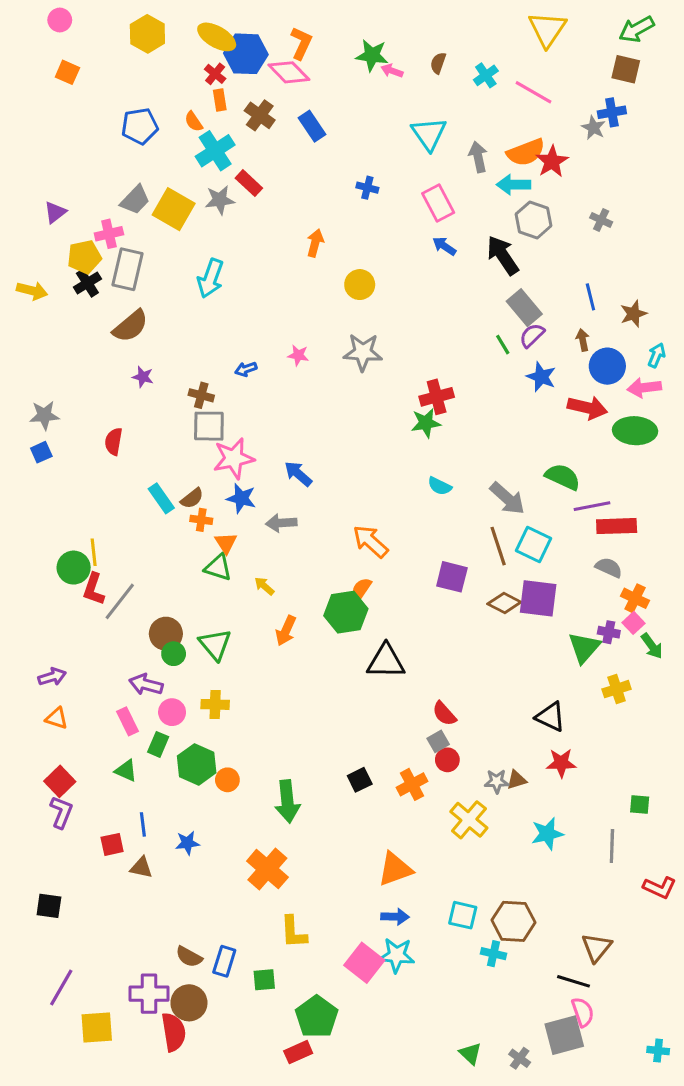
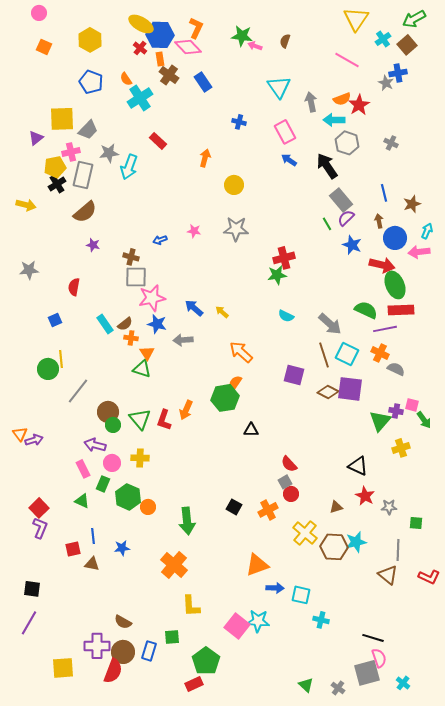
yellow hexagon: (147, 34) -> (90, 40), moved
brown square: (626, 69) -> (407, 45), turned 36
cyan cross: (486, 75) -> (383, 39), moved
orange rectangle: (220, 100) -> (160, 59), moved
blue pentagon: (140, 126) -> (91, 82), turned 30
orange semicircle: (526, 152) -> (342, 99), size x0.7
red rectangle: (249, 183) -> (158, 141), moved
gray star: (220, 200) -> (109, 153), moved
yellow square: (174, 209) -> (62, 119), moved, turned -32
cyan arrow: (210, 278) -> (129, 167), moved
yellow arrow: (32, 291) -> (26, 205), moved
green ellipse: (635, 431) -> (395, 285), moved, turned 64
blue square: (41, 452) -> (55, 320), moved
red rectangle: (617, 526) -> (401, 310), moved
yellow arrow: (264, 586) -> (222, 312), moved
red L-shape: (94, 589) -> (164, 420), moved
orange cross: (635, 598) -> (380, 353), moved
pink square: (633, 623) -> (412, 405), turned -32
black triangle: (386, 661) -> (251, 430), size x0.6
orange triangle: (57, 718) -> (20, 434), moved, turned 35
red star: (561, 763) -> (365, 496), turned 30
black square: (360, 780) -> (234, 507), turned -35
gray star: (497, 781) -> (389, 507), moved
blue arrow: (395, 917) -> (275, 588), moved
brown hexagon: (513, 921) -> (334, 547), moved
brown triangle: (597, 947) -> (388, 575), moved, turned -30
blue rectangle: (224, 961) -> (149, 651), moved
purple line: (61, 987) -> (29, 623), moved
red semicircle: (174, 1032) -> (113, 671), turned 30
cyan cross: (658, 1051) -> (403, 683), moved, turned 32

